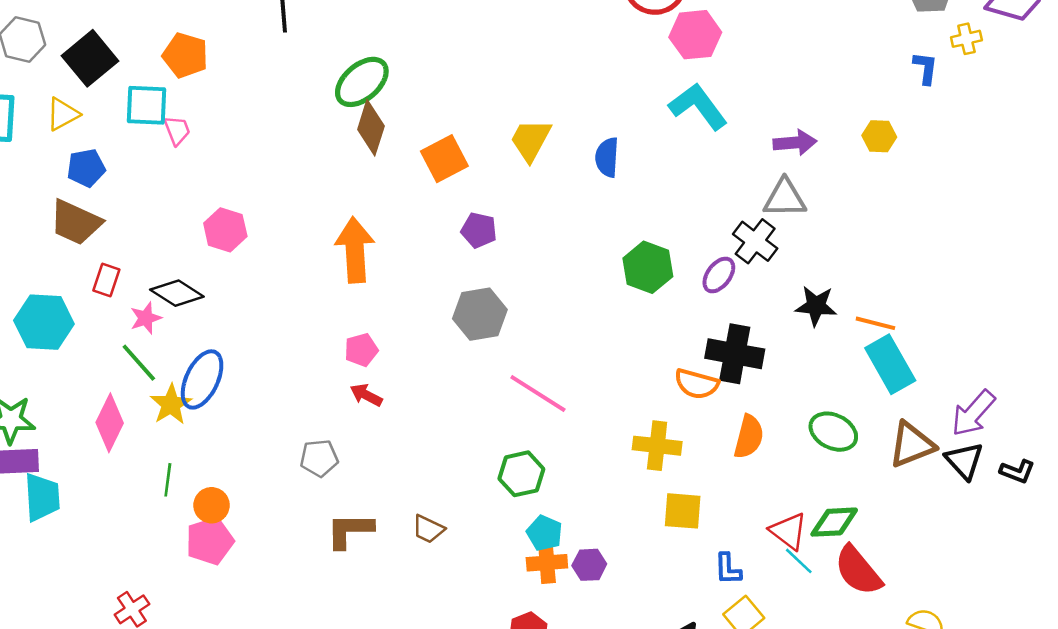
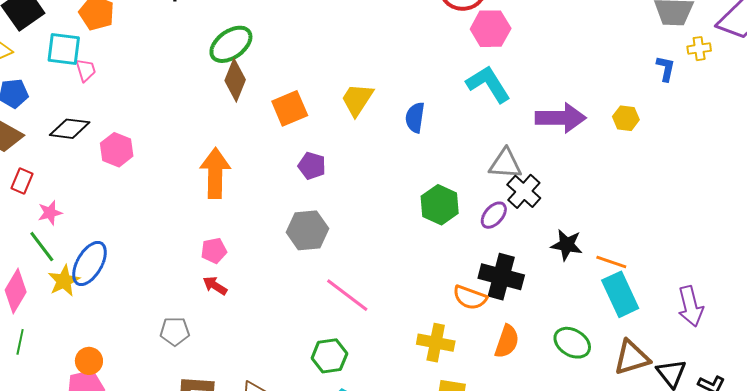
purple arrow: (795, 143) -> (561, 118), size x1.5
gray triangle: (785, 198) -> (505, 164), moved
black diamond: (177, 293) -> (70, 129), moved, turned -30
purple arrow: (973, 413) -> (691, 306), moved, turned -60
green line: (168, 480) -> (20, 342), moved

